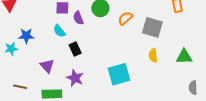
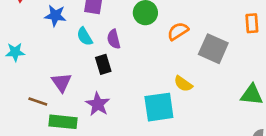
purple semicircle: (78, 18) -> (114, 39), moved
blue star: (26, 36) -> (55, 16), moved
yellow semicircle: (153, 55) -> (183, 84), moved, turned -56
brown line: (20, 87) -> (38, 101), moved

